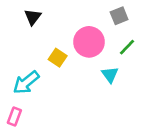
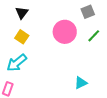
yellow square: (58, 58) -> (22, 37), moved
cyan triangle: (110, 75) -> (81, 83), moved, turned 40

